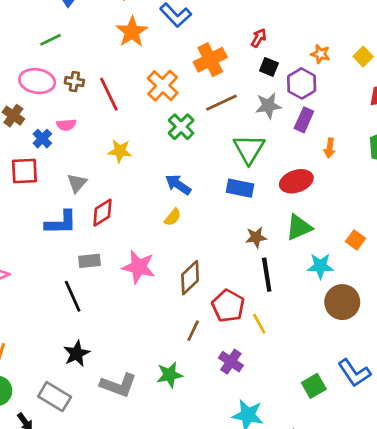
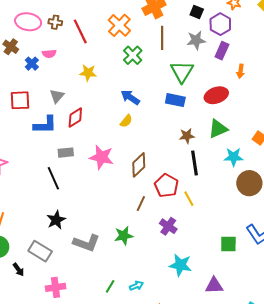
brown line: (222, 103) -> (162, 38), turned -65
red square: (24, 171) -> (20, 100), moved
green square: (314, 386) -> (228, 244), turned 30

